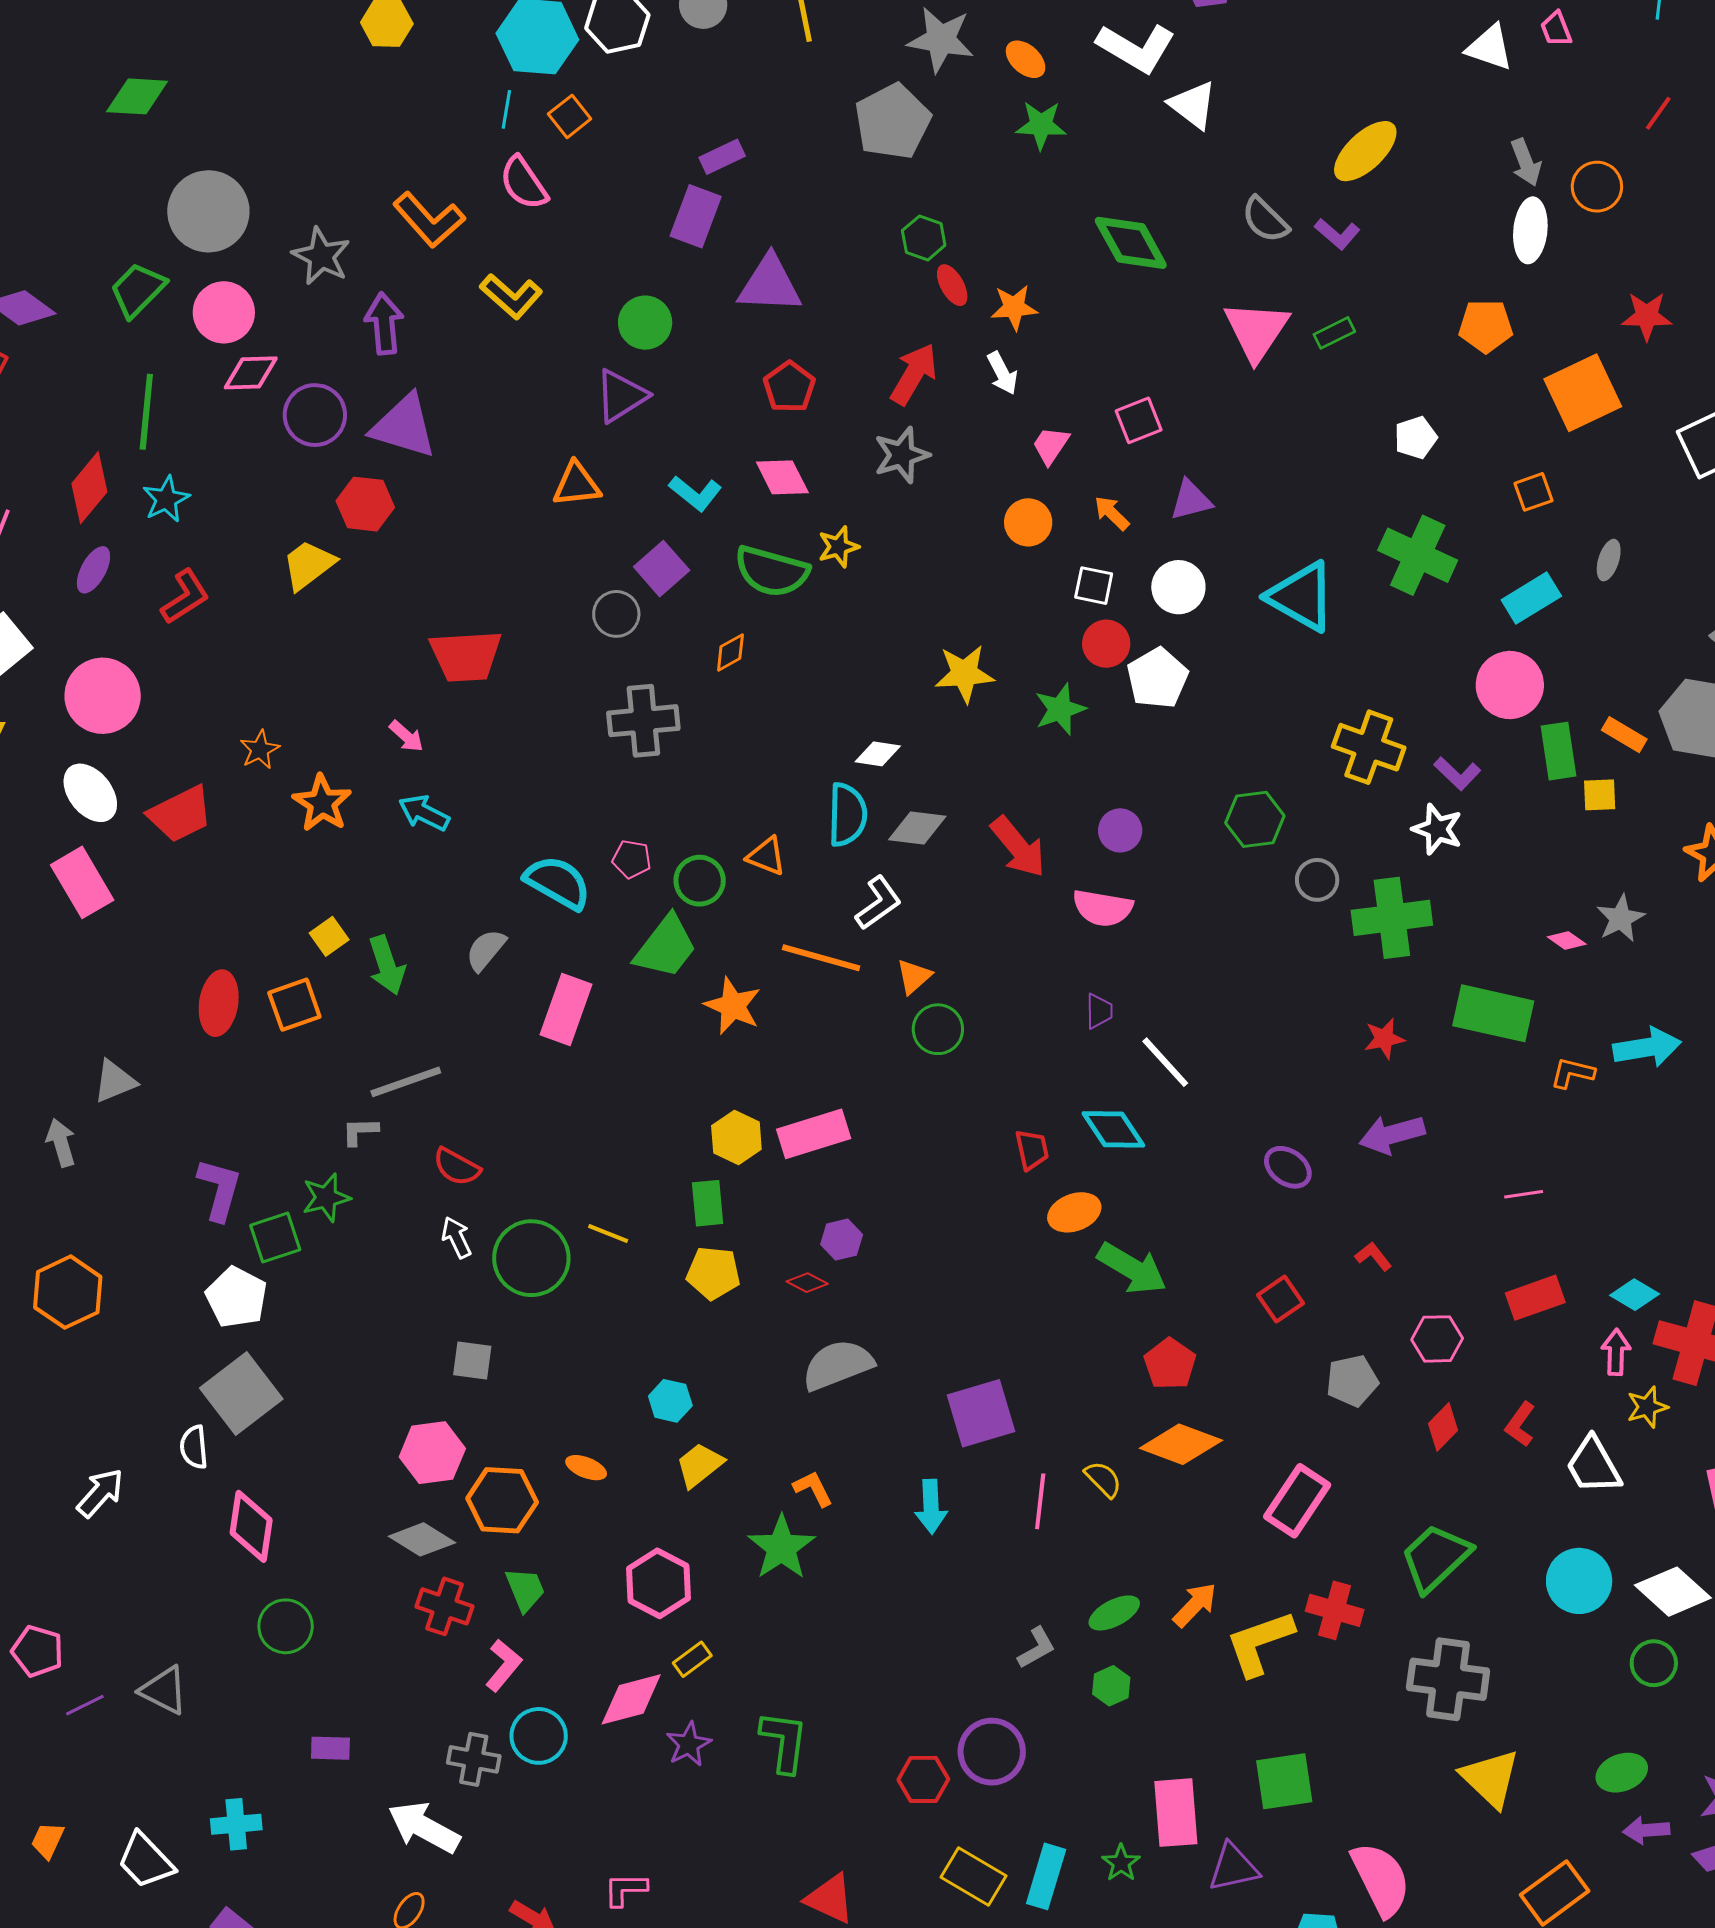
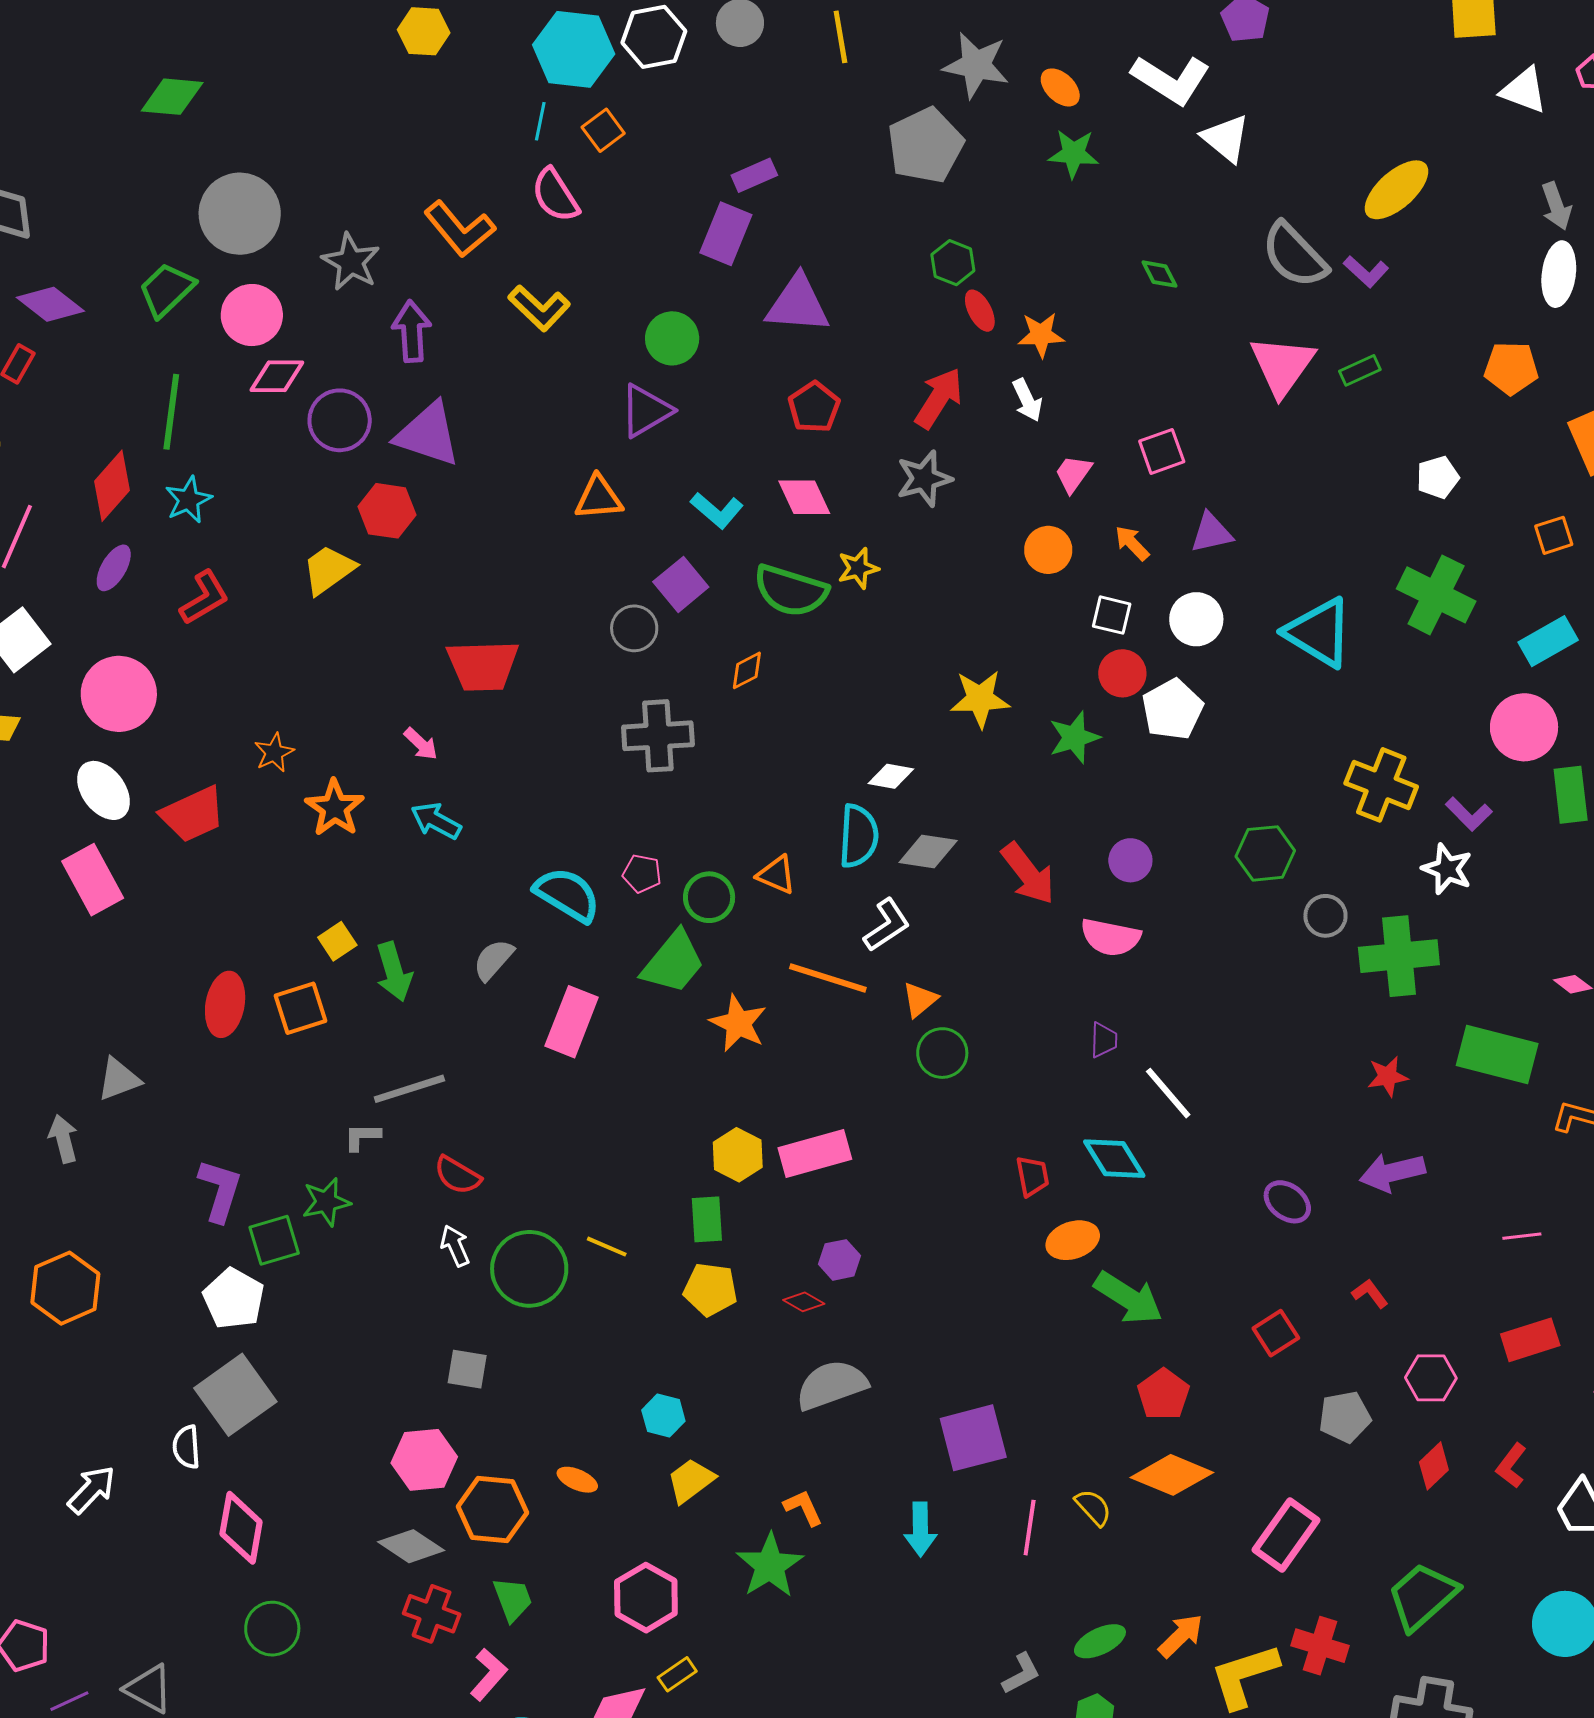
gray semicircle: (1265, 220) -> (1294, 255), size x1.4
green diamond: (1131, 243) -> (1159, 274), size x0.5

